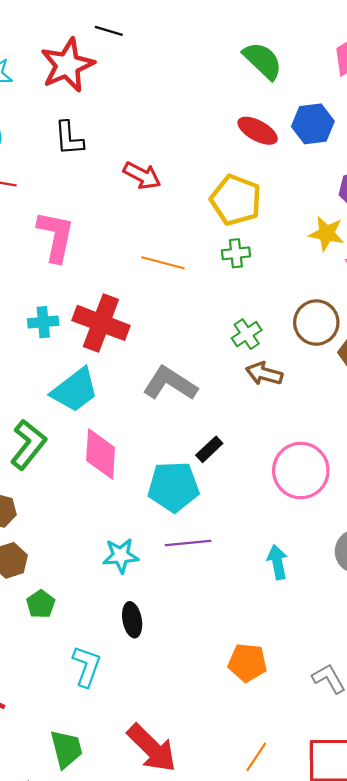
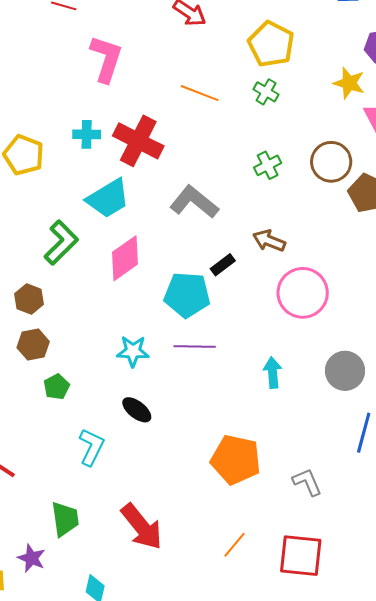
green cross: (236, 253) -> (266, 92), turned 30
brown arrow: (264, 374) -> (269, 241), moved
pink diamond: (101, 454) -> (125, 258), turned 45
black ellipse: (132, 620) -> (137, 410), turned -48
orange pentagon: (247, 663) -> (236, 460), size x1.4

